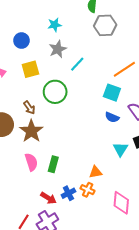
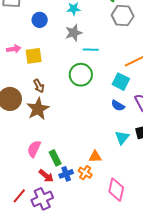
cyan line: (77, 64) -> (91, 50), turned 42
yellow square: (30, 69) -> (34, 56), moved
green circle: (55, 92) -> (81, 75), moved
pink semicircle: (31, 162) -> (34, 149), moved, turned -144
green rectangle: (53, 164) -> (55, 158), moved, turned -49

